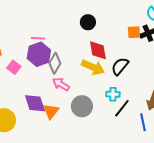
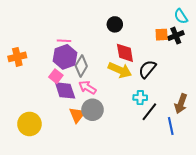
pink square: (14, 67) -> (56, 76), moved
purple diamond: (35, 103) -> (65, 90), moved
gray circle: (82, 106) -> (92, 110), moved

